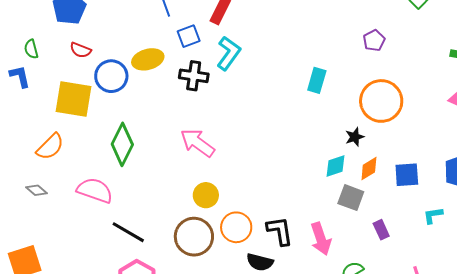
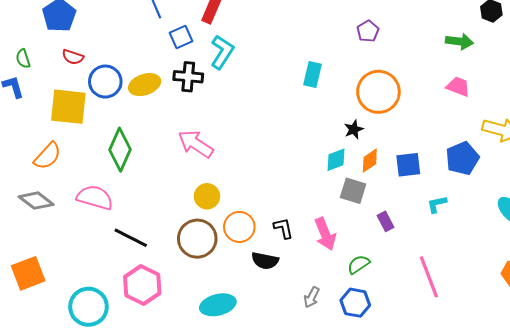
yellow ellipse: (148, 59) -> (145, 85), moved
gray diamond: (36, 190) -> (36, 201), size x1.6
black L-shape: (280, 231) -> (283, 228), size x0.7

